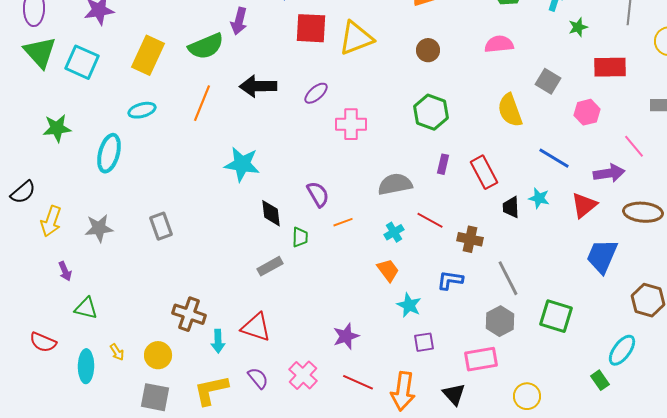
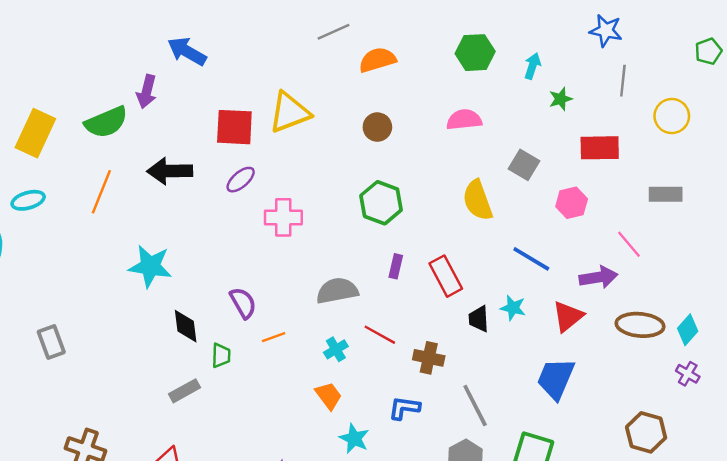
red square: (311, 28) -> (234, 127), moved
blue trapezoid: (602, 256) -> (556, 379), moved

